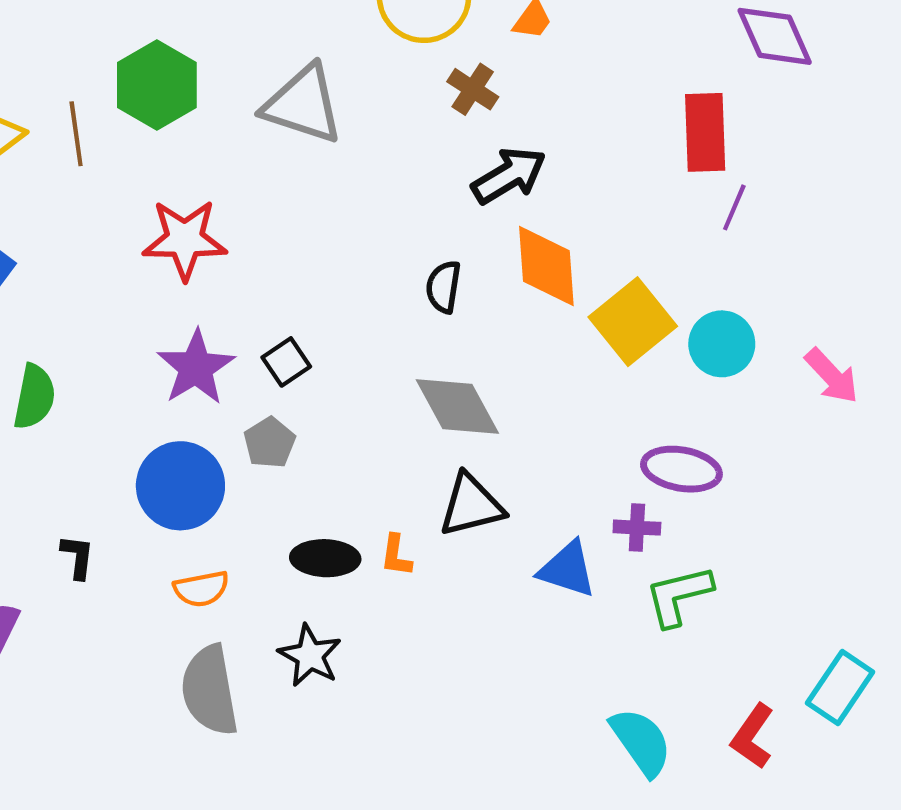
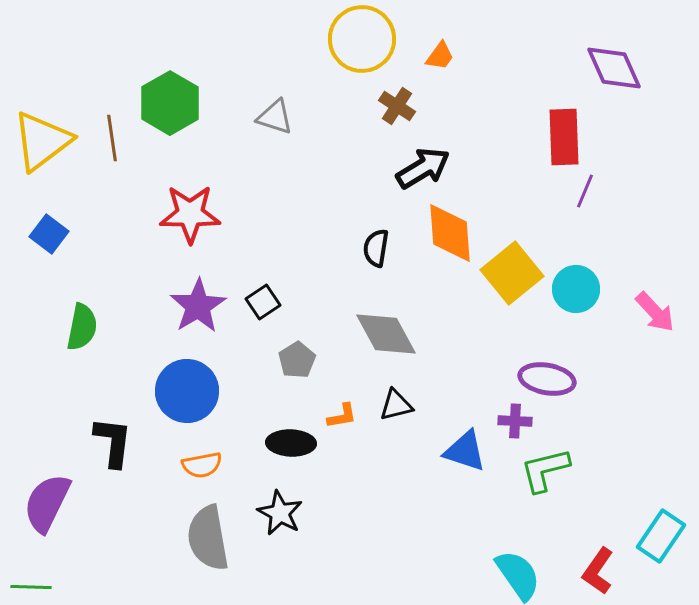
gray triangle: (303, 104) -> (275, 117), size x0.6
gray pentagon: (270, 443) -> (297, 360), moved
black triangle: (471, 505) -> (396, 405), size x0.7
orange L-shape: (396, 555) -> (342, 416), moved, turned -108
black L-shape: (77, 557) -> (113, 442), size x1.6

